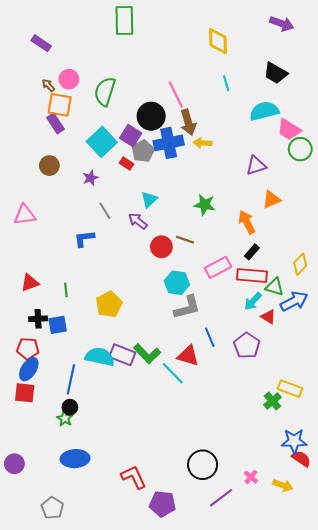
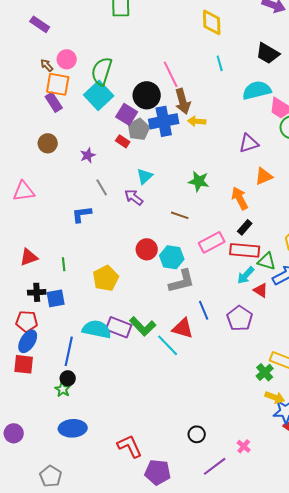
cyan square: (102, 142) -> (99, 95), moved
red circle: (161, 247) -> (147, 249), moved
black circle: (203, 465) -> (197, 434), size x0.6
yellow arrow: (283, 485) -> (275, 397), moved

